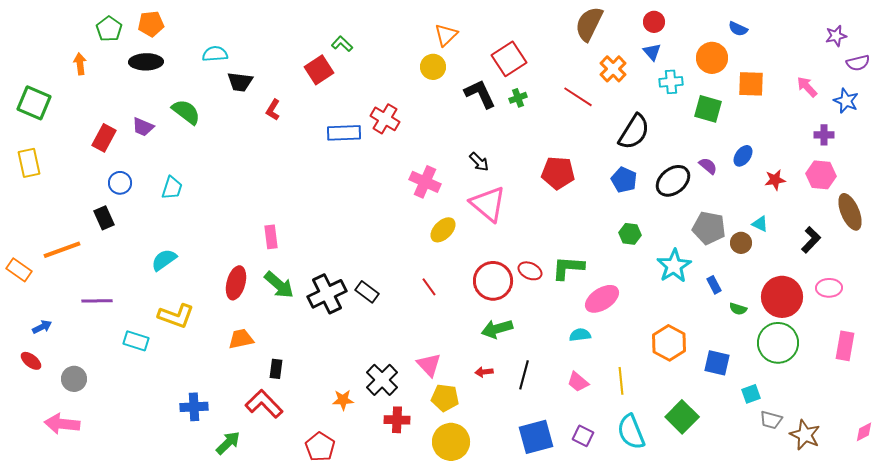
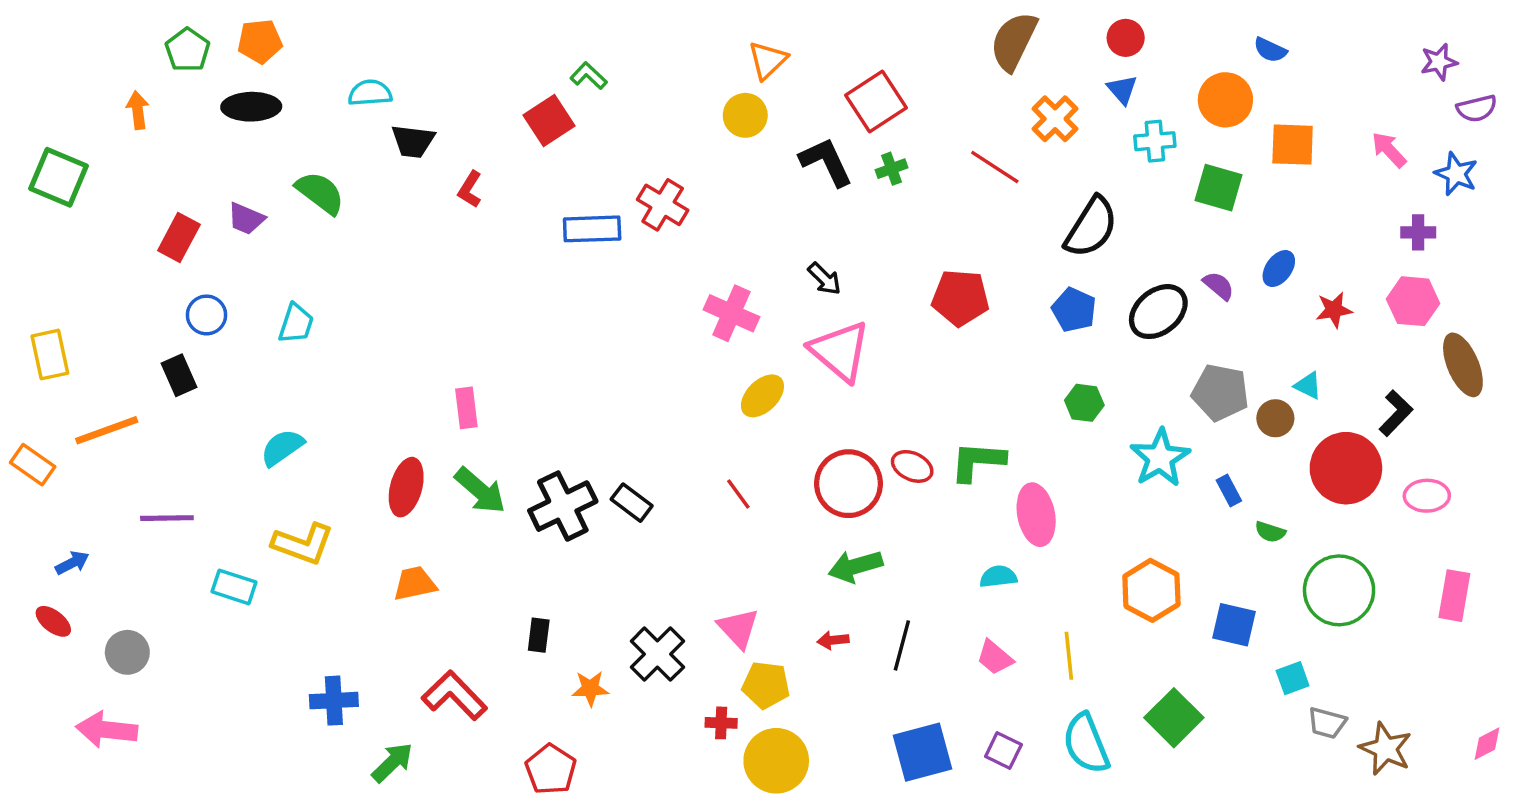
yellow rectangle: (29, 163) -> (50, 355), moved
red circle: (782, 297) -> (1346, 468), moved
pink ellipse: (602, 299) -> (1036, 515), turned -68
black rectangle: (276, 369) -> (539, 635), moved
red cross: (397, 420) -> (721, 723), moved, size x0.7

